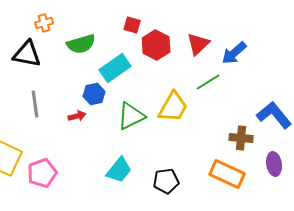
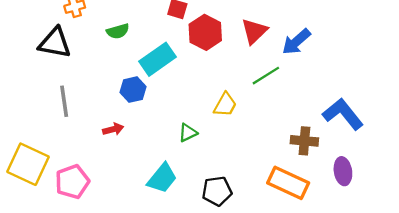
green semicircle: (81, 44) -> (118, 31), size x0.7
yellow trapezoid: (173, 107) -> (225, 105), size x0.7
red arrow: (77, 116) -> (113, 129), moved
green triangle: (131, 116) -> (188, 133), moved, size x0.6

